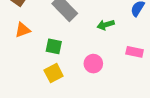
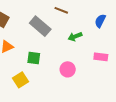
yellow square: (54, 73) -> (20, 80), moved

